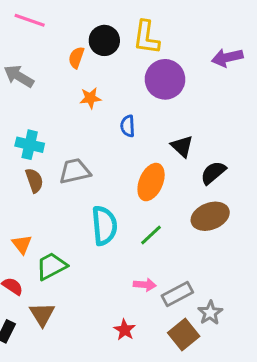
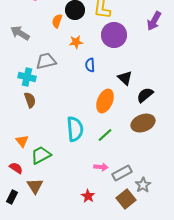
purple arrow: (227, 58) -> (154, 21), turned -48
orange star: (90, 98) -> (76, 42), moved
gray trapezoid: (75, 171) -> (46, 61), moved

